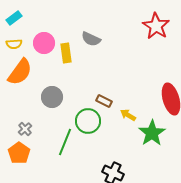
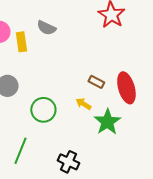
brown rectangle: (104, 101) -> (96, 82), moved
green line: (65, 142) -> (20, 151), moved

